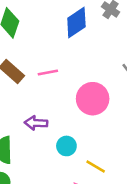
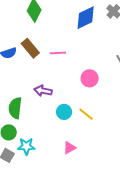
pink circle: (93, 99) -> (90, 78), size x0.7
yellow line: (96, 167) -> (86, 114), moved

